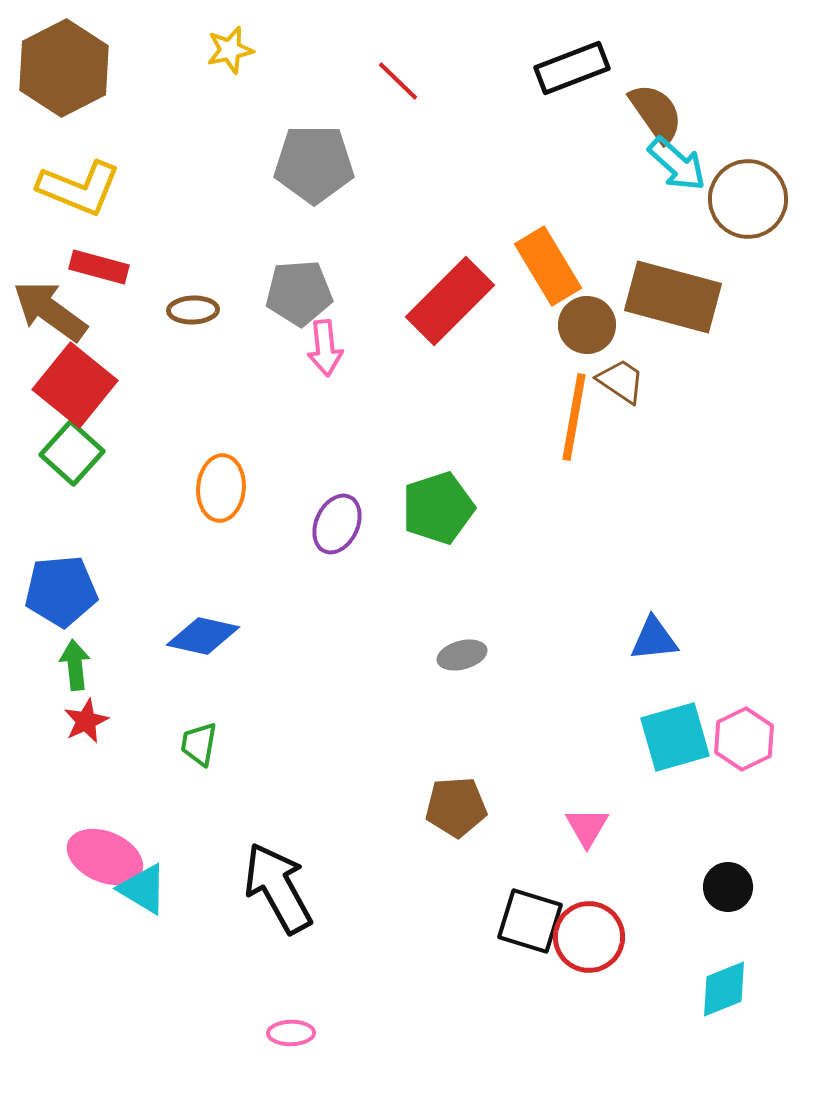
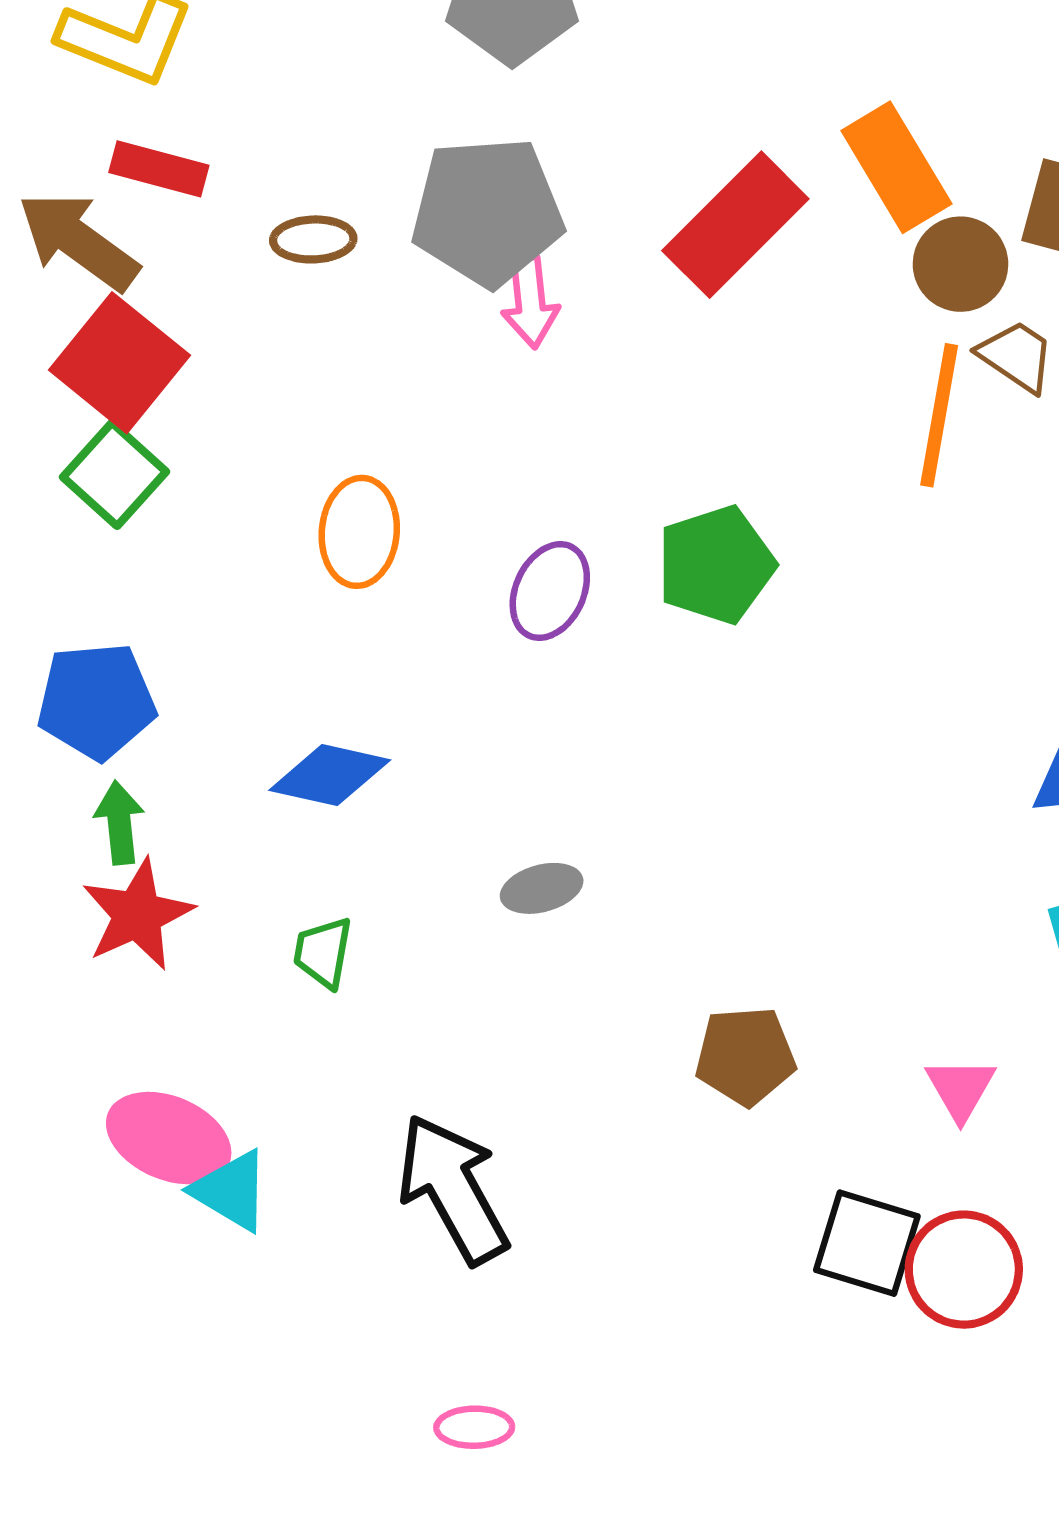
gray pentagon: (299, 293) -> (487, 212), size x1.4
gray ellipse: (462, 655) -> (542, 888), moved
red star: (86, 721) -> (137, 915), size x1.5

